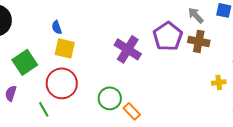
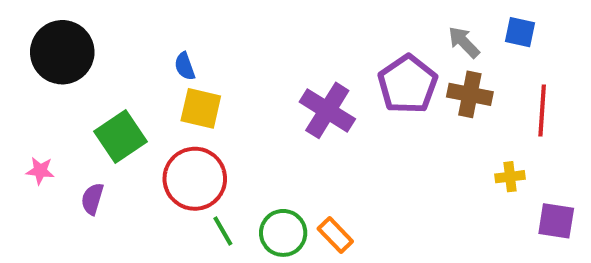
green circle: (110, 98) -> (283, 233), moved
green line: (44, 109) -> (223, 231), moved

